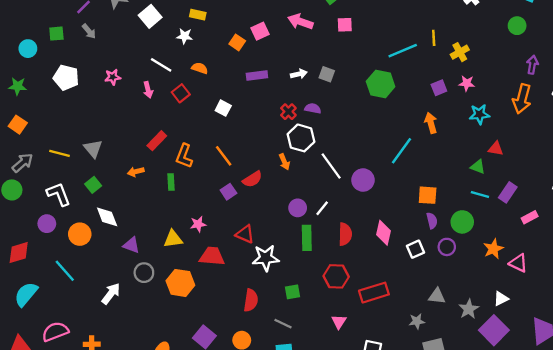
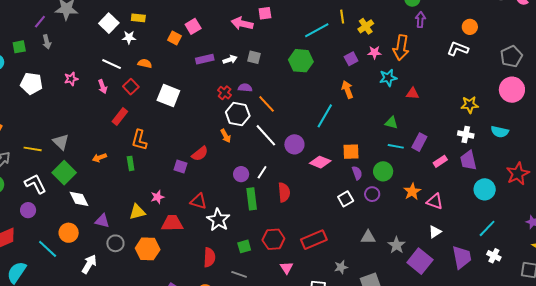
white square: (150, 16) -> (109, 23), moved
pink arrow: (300, 22) -> (242, 24), moved
gray arrow: (89, 31) -> (47, 42), turned 32
purple arrow: (532, 65) -> (420, 20), moved
purple rectangle: (257, 75) -> (205, 59), moved
orange arrow: (522, 99) -> (401, 48), moved
white square: (223, 108) -> (168, 95), size x1.6
red rectangle: (157, 141) -> (120, 116), moved
red triangle: (496, 149) -> (413, 93), moved
orange line: (224, 156) -> (267, 104), moved
green square: (93, 185) -> (64, 173), size x1.6
purple square: (228, 192) -> (180, 167), turned -32
pink diamond: (383, 233) -> (320, 162), moved, turned -75
orange circle: (80, 234) -> (69, 233), moved
white star: (266, 258) -> (218, 220), turned -30
red hexagon: (336, 276) -> (273, 239), moved
white triangle: (501, 299) -> (435, 232), moved
gray star: (417, 321) -> (341, 267), moved

